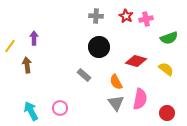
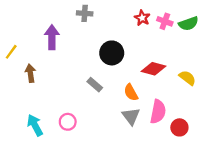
gray cross: (96, 16) -> (85, 13), moved
pink cross: (146, 19) -> (165, 21), turned 32
purple arrow: (34, 38) -> (52, 37), moved, size x1.5
green semicircle: (169, 38) -> (189, 24), moved
red circle: (167, 113) -> (179, 127), moved

